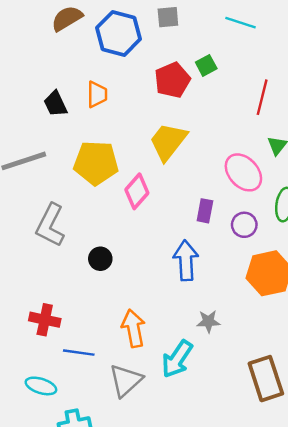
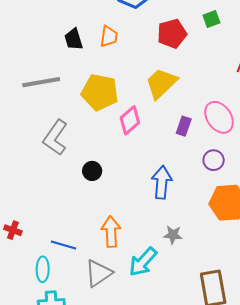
green square: (206, 65) -> (211, 19), moved
purple rectangle: (205, 211) -> (184, 126), moved
red cross: (45, 320) -> (13, 230), moved, size x0.7
cyan ellipse: (41, 386) -> (43, 269), moved, turned 65

